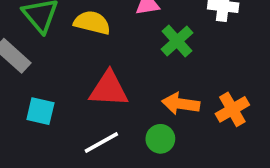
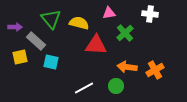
red triangle: (109, 89) -> (96, 45), moved
cyan square: (40, 111) -> (51, 62), moved

